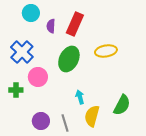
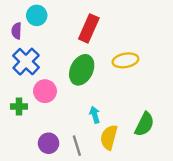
purple semicircle: (51, 26) -> (17, 31), moved

